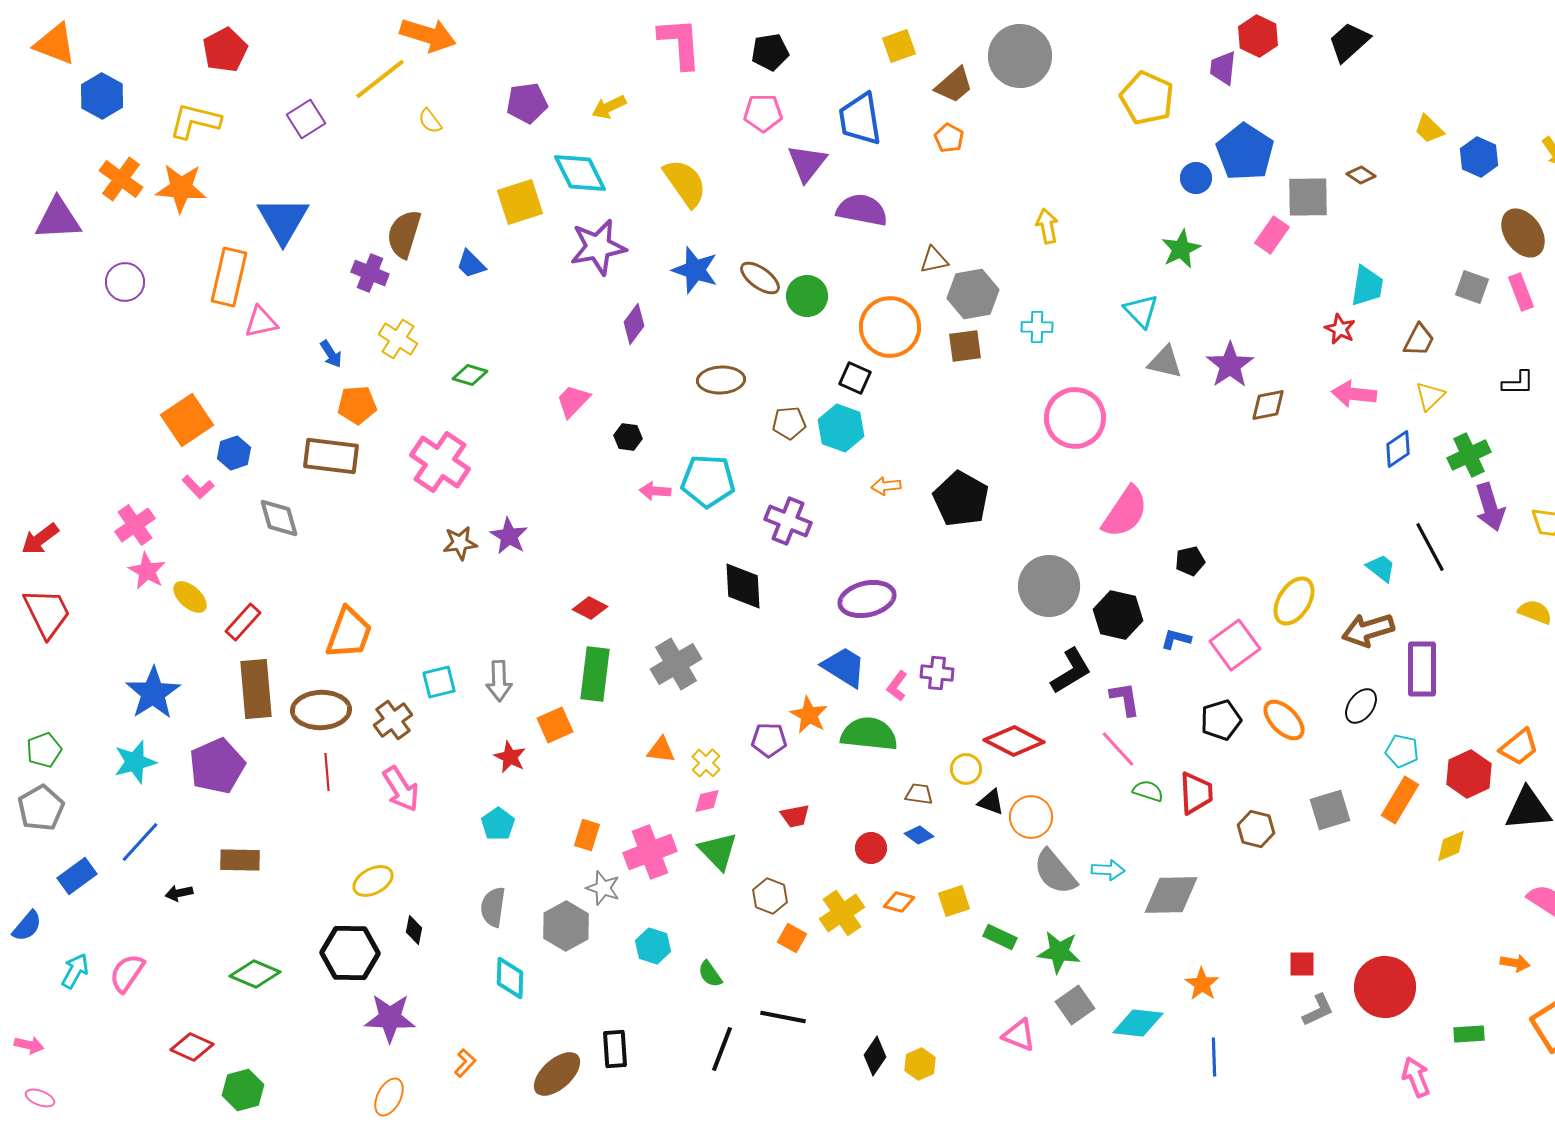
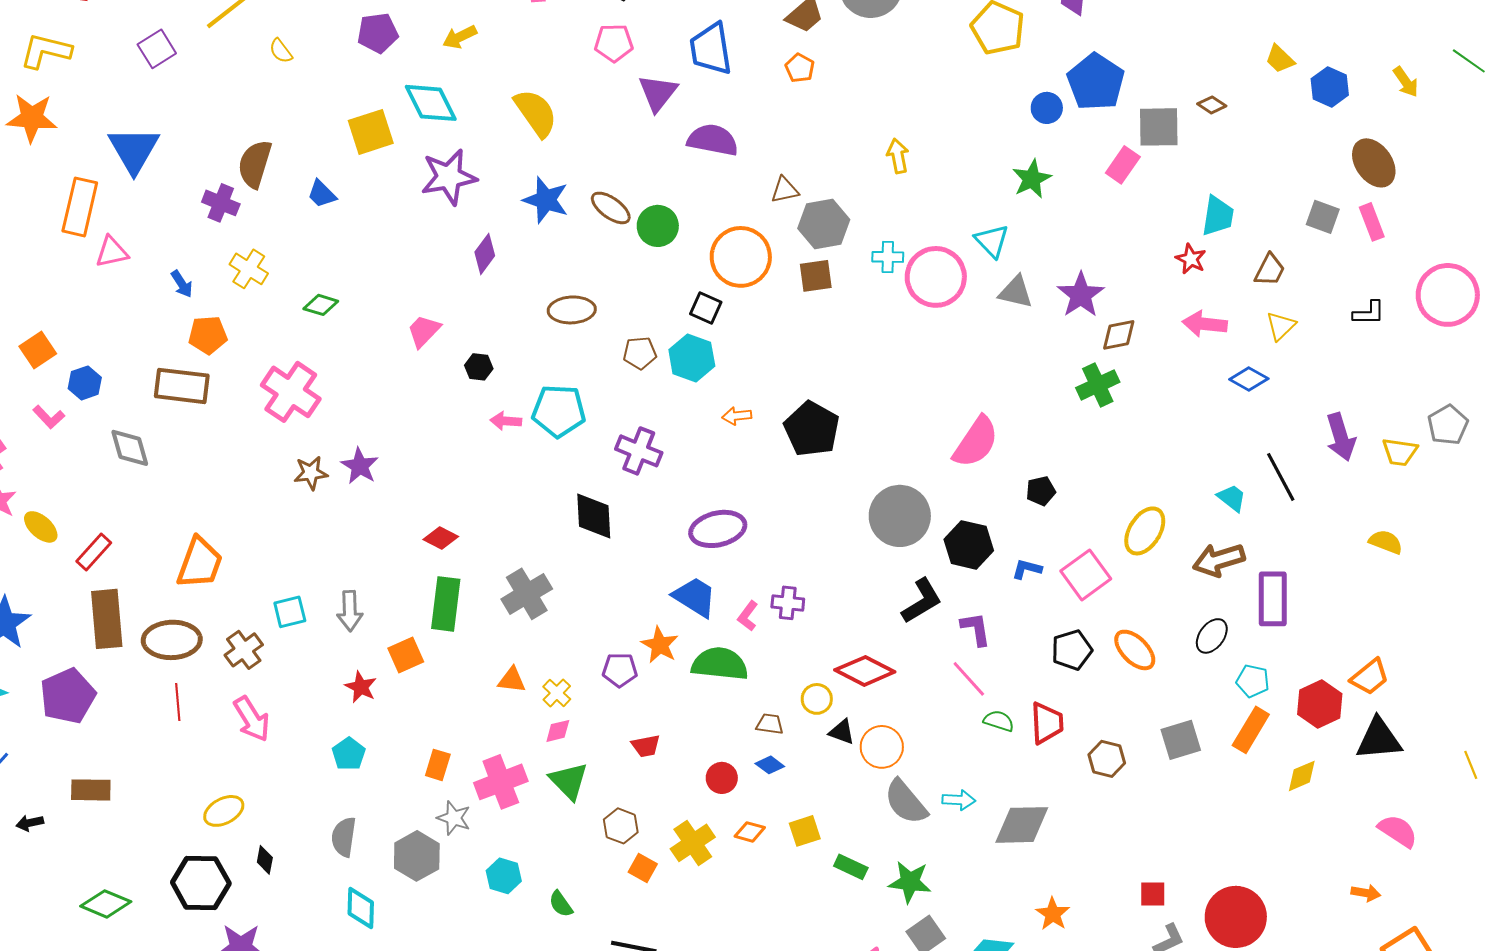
pink circle: (1075, 418) -> (936, 277), moved
orange square: (187, 420) -> (38, 350), size x0.7
blue diamond: (1398, 449) -> (1249, 379), turned 63
green cross: (1469, 455) -> (1098, 385), moved

